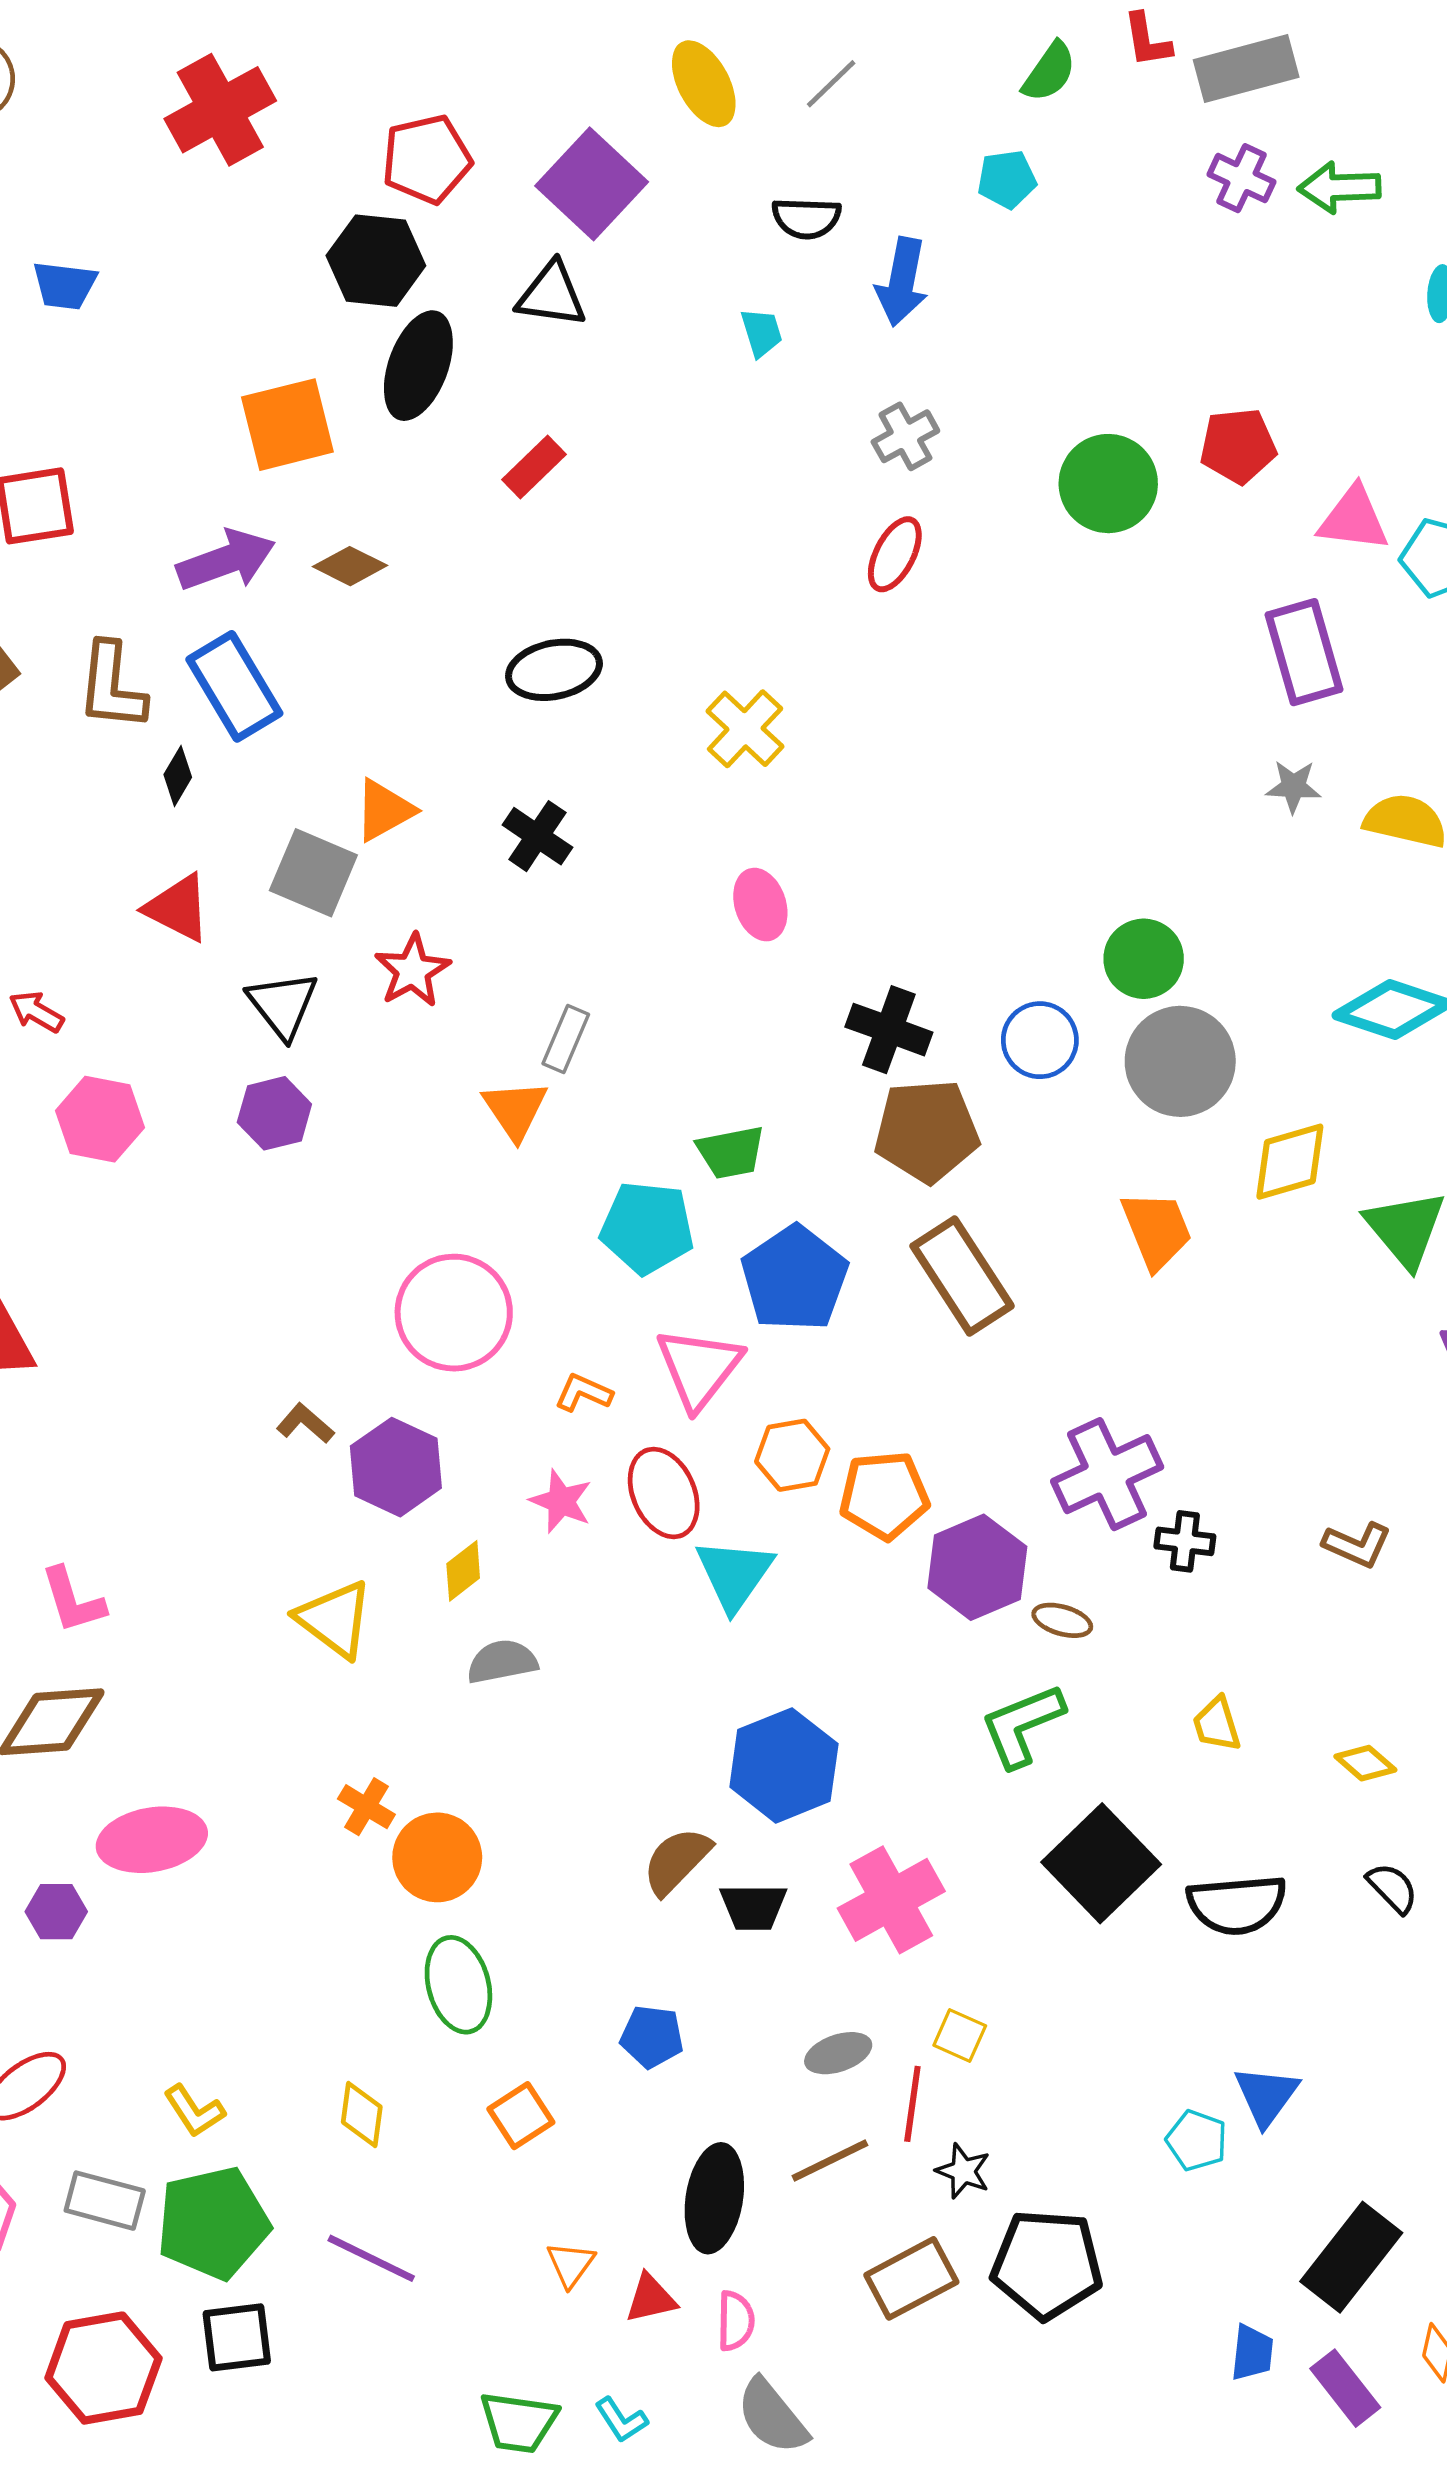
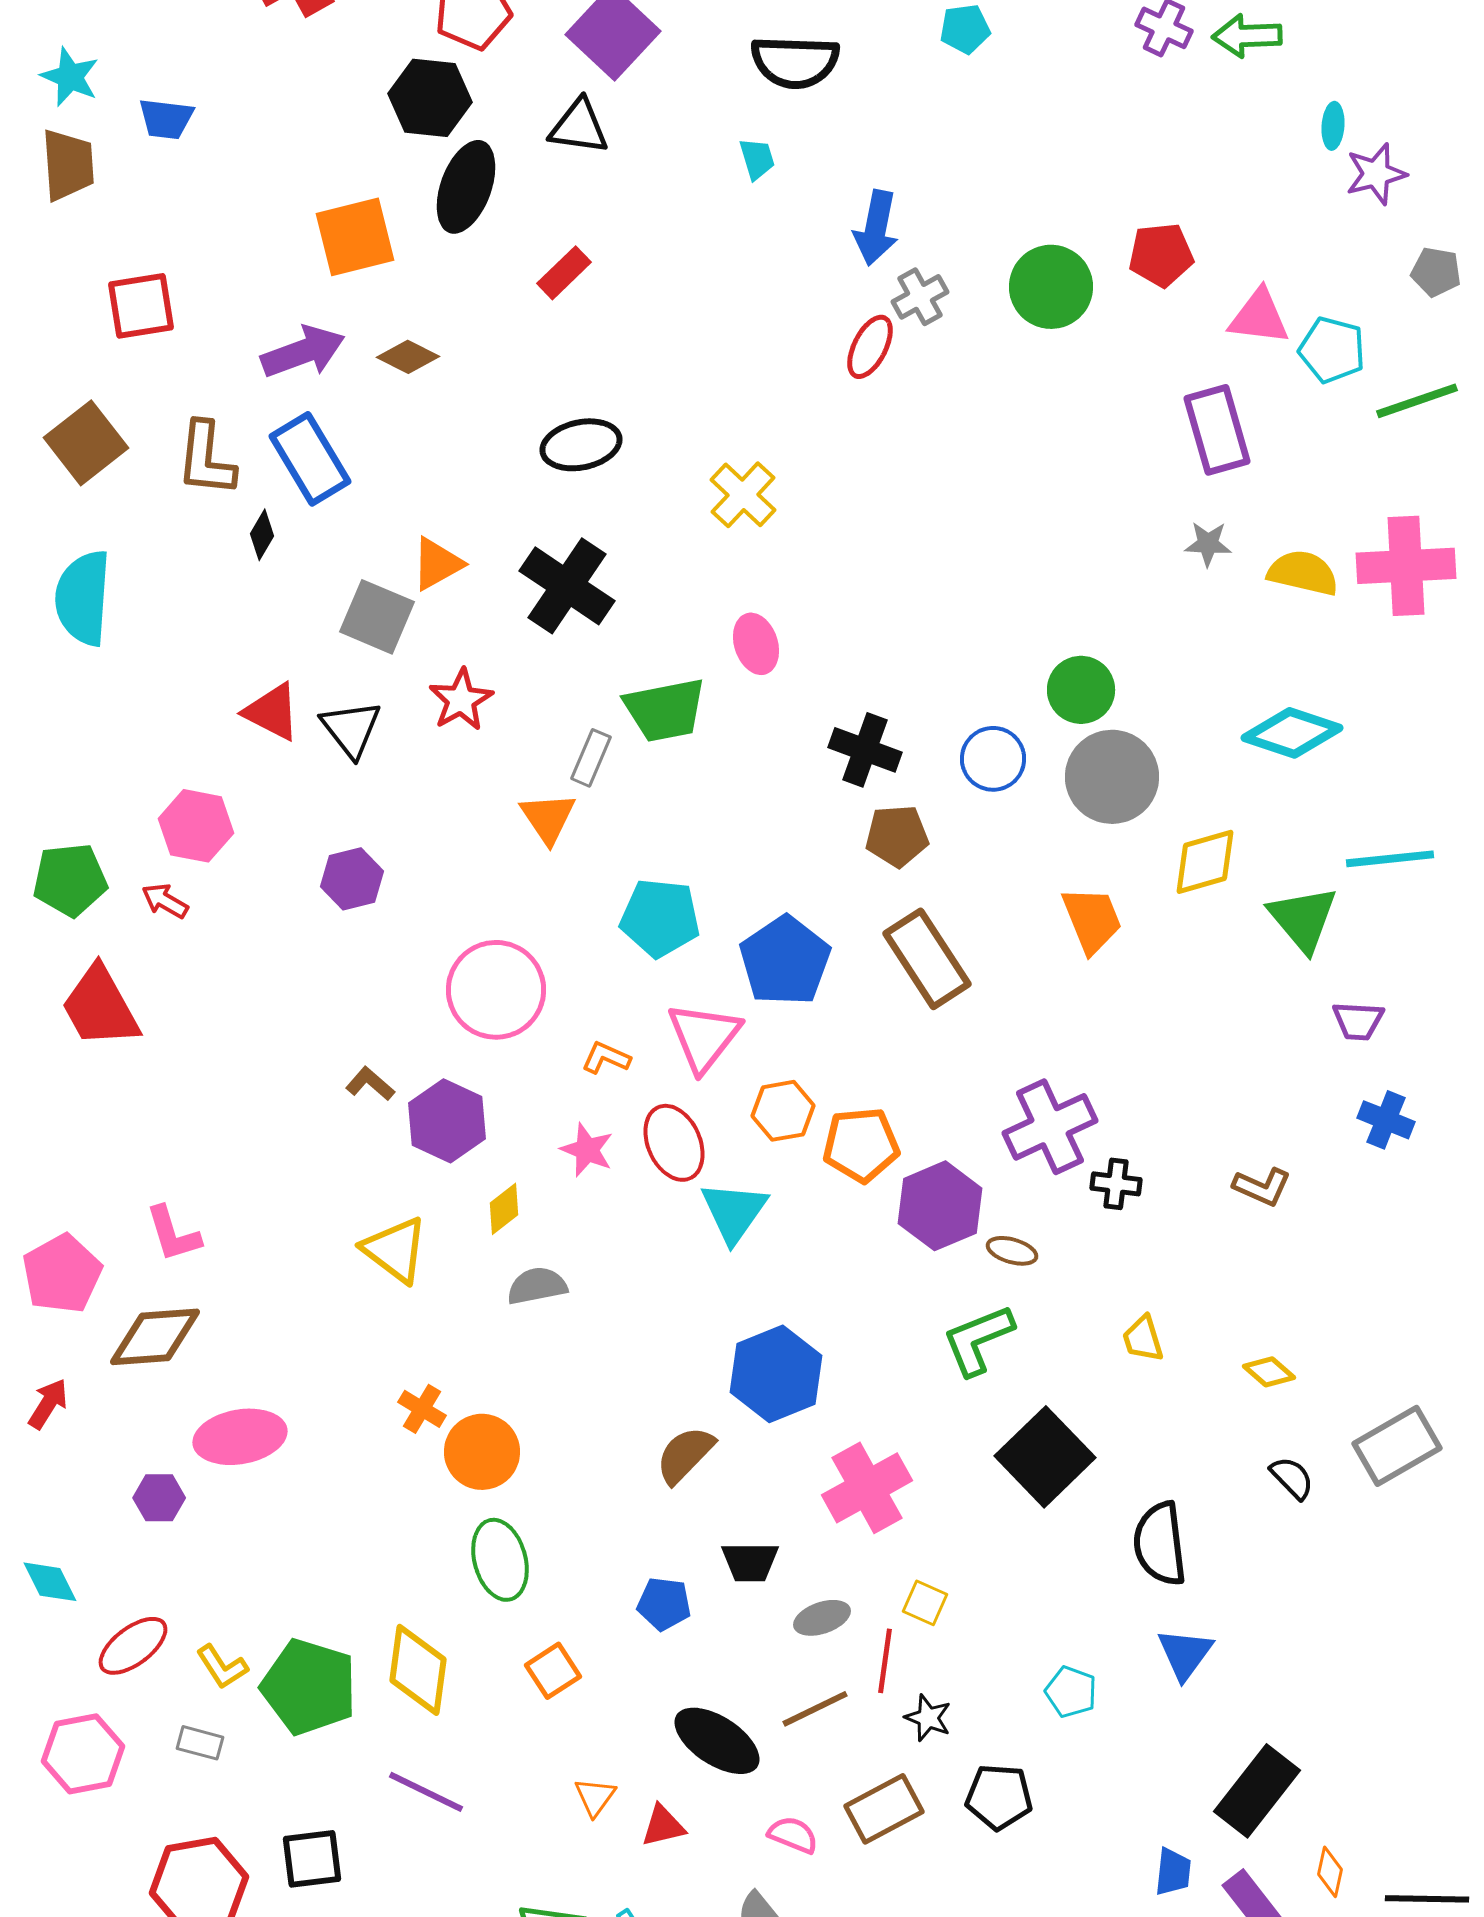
black semicircle: (806, 218) -> (795, 62), size x1.5
blue arrow: (902, 282) -> (876, 228), moved
gray cross: (905, 436) -> (920, 297), moved
black cross: (537, 836) -> (567, 586), size x1.6
red triangle: (178, 908) -> (272, 712), moved
red arrow: (36, 1012) -> (165, 901), moved
purple hexagon: (274, 1113) -> (352, 879), moved
brown pentagon: (927, 1131) -> (897, 836), size x0.7
green trapezoid: (731, 1152) -> (665, 710), moved, size x1.4
black semicircle: (1237, 1905) -> (1160, 1544), moved, turned 88
black trapezoid: (753, 1907) -> (750, 1562), moved
yellow L-shape: (194, 2111) -> (222, 1667), moved
yellow diamond: (362, 2114) -> (418, 1670), size x1.6
cyan pentagon: (1197, 2140) -> (1071, 1692), moved
black ellipse: (714, 2198) -> (717, 1741), turned -66
gray rectangle: (105, 2201) -> (200, 1743), size x0.7
green pentagon: (213, 2223) -> (309, 1687), moved, turned 30
black pentagon: (1047, 2264) -> (999, 1797), size x0.7
pink semicircle: (736, 2321) -> (793, 1835), moved, turned -69

